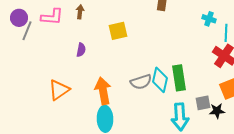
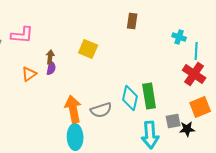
brown arrow: (80, 12) -> (50, 57), moved
yellow square: (118, 31) -> (88, 49), turned 36
gray semicircle: (141, 82) -> (101, 110), moved
orange triangle: (59, 90) -> (29, 74), moved, size x0.7

